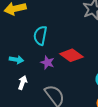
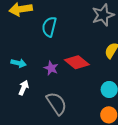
cyan semicircle: (40, 36) -> (49, 27), moved

